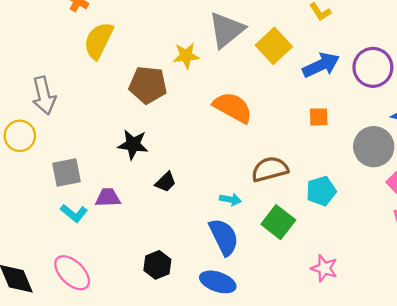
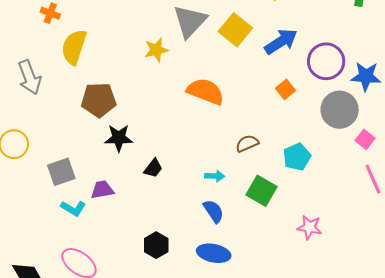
purple circle: (373, 67) -> (326, 61), moved
brown pentagon: (148, 85) -> (99, 100), moved
gray arrow: (44, 96) -> (30, 77), moved
orange square: (319, 117) -> (285, 89), turned -30
brown semicircle: (270, 169) -> (247, 143), size x0.7
blue semicircle: (224, 237) -> (214, 211), size x0.7

